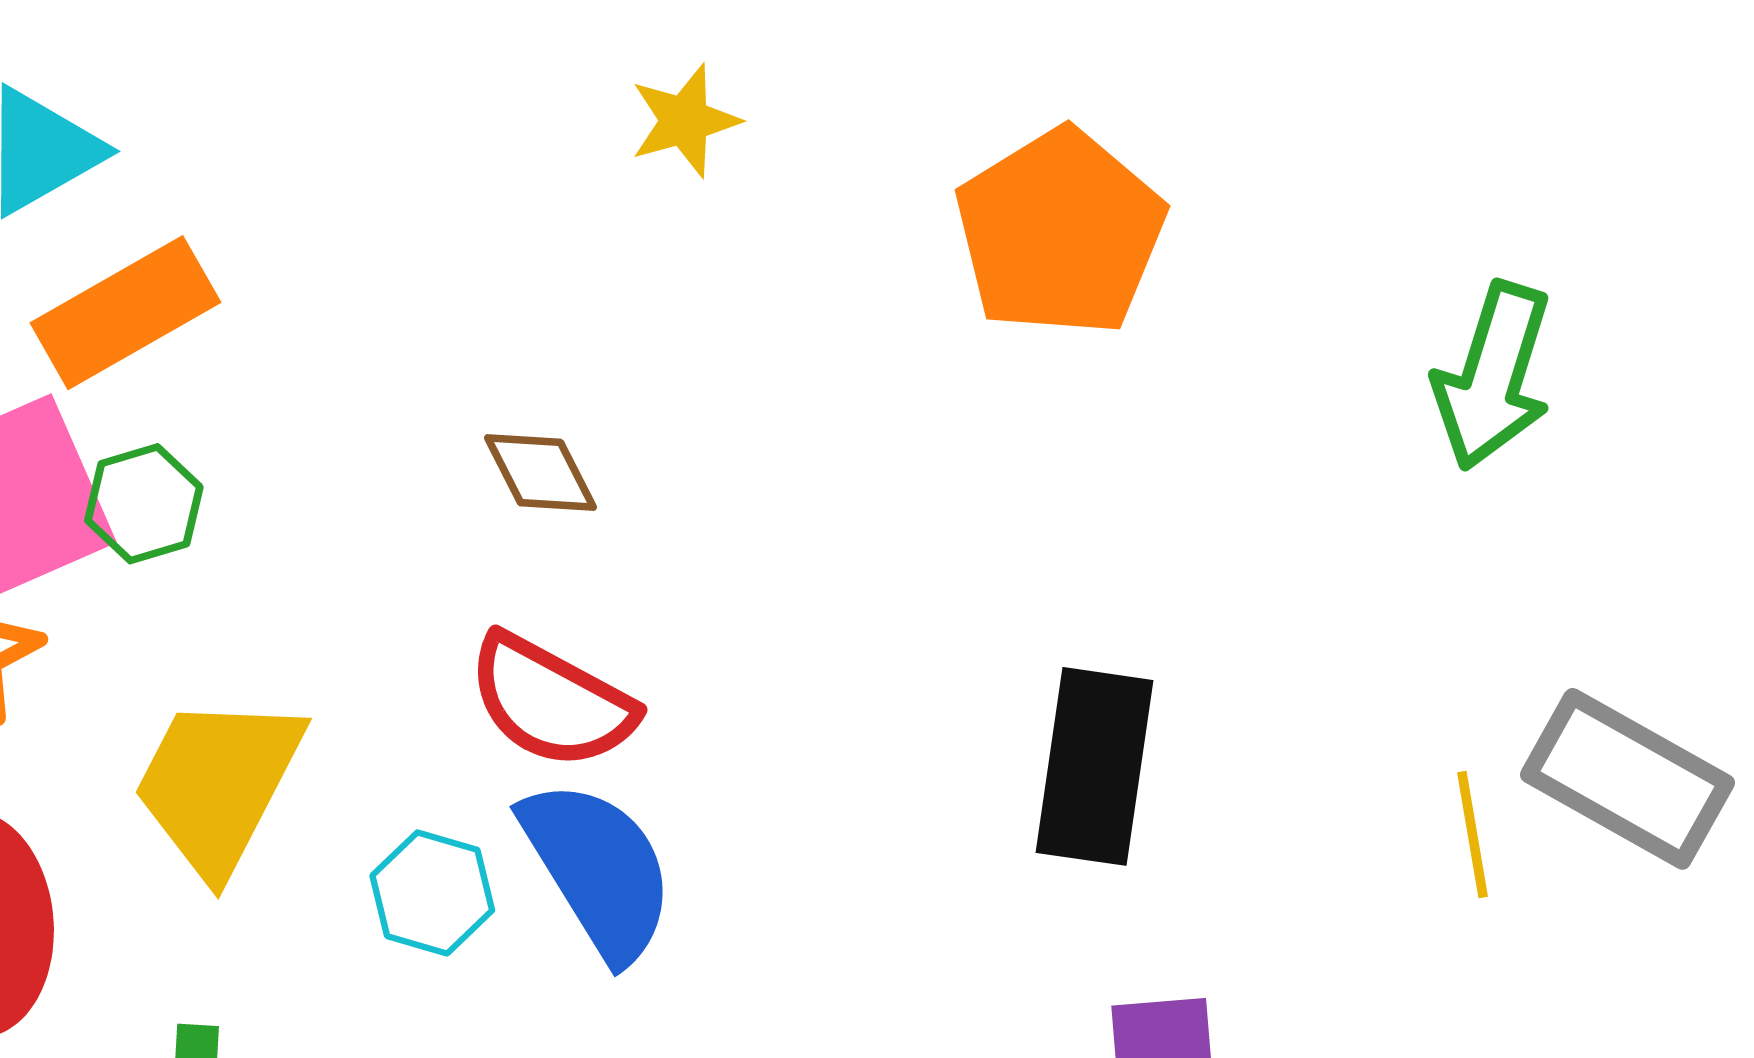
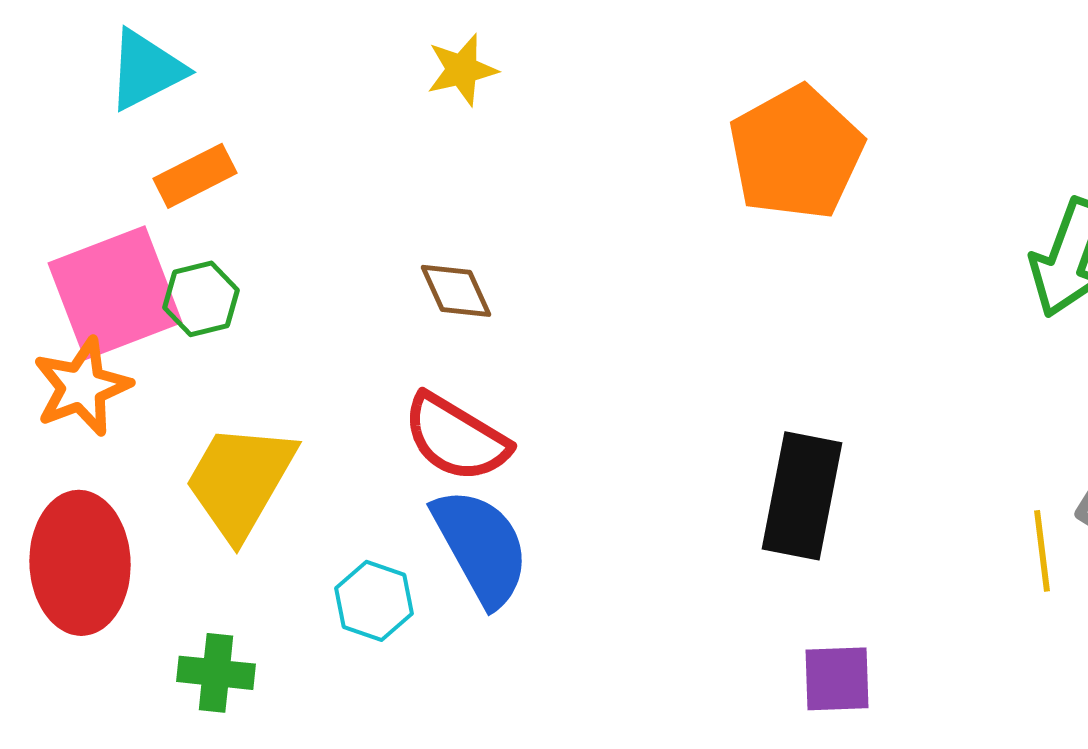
yellow star: (685, 121) -> (462, 70), moved
orange rectangle: (125, 313) -> (195, 176), size x0.7
cyan hexagon: (432, 893) -> (374, 601), moved

